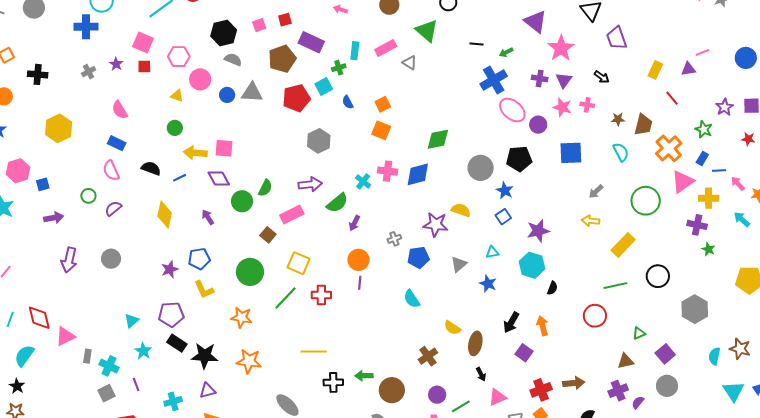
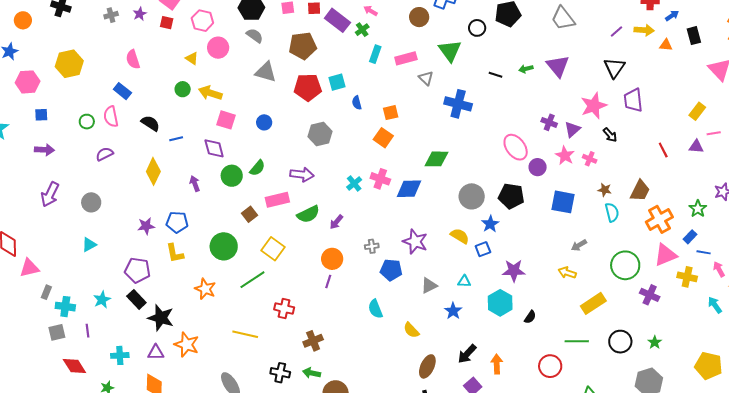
purple rectangle: (311, 42) -> (337, 20), moved
pink star: (561, 48) -> (594, 106), moved
green arrow: (506, 52) -> (526, 69), moved
green cross: (339, 68) -> (362, 30), moved, turned -32
yellow rectangle: (655, 70) -> (697, 111), moved
blue cross: (494, 80) -> (458, 104), moved, turned 32
blue circle: (227, 95) -> (264, 122), moved
red line: (672, 98) -> (663, 150), moved
brown star: (618, 119) -> (605, 190), moved
yellow arrow: (195, 153) -> (210, 93), moved
pink hexagon: (18, 171) -> (28, 82), moved
green circle: (88, 196) -> (87, 122), moved
green semicircle: (337, 203) -> (308, 214), moved
yellow semicircle: (461, 210) -> (460, 236), moved
purple cross: (697, 225) -> (650, 295), moved
green star: (708, 249) -> (655, 342), moved
black semicircle: (552, 288) -> (530, 317), moved
red cross: (321, 295) -> (284, 308), moved
cyan triangle: (132, 321) -> (89, 245), moved
yellow semicircle: (452, 328) -> (411, 330), moved
yellow line: (314, 352) -> (245, 334), moved
brown cross: (428, 356) -> (313, 341), moved
orange star: (249, 361) -> (187, 345), moved
cyan cross: (109, 366) -> (65, 307), turned -30

